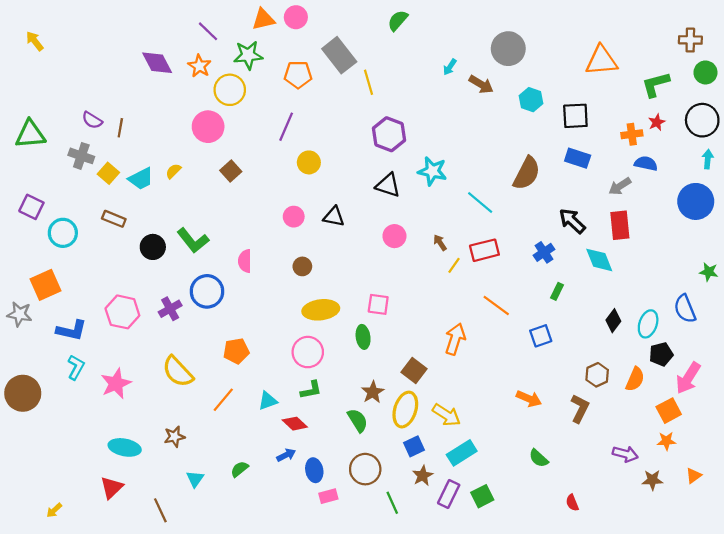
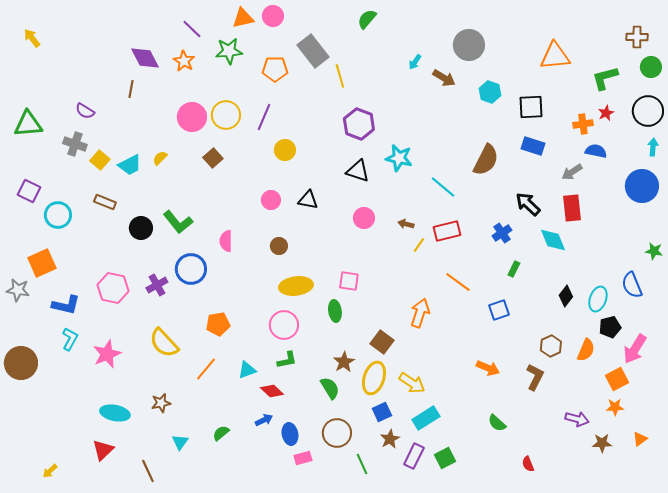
yellow circle: (230, 90) -> (226, 115), moved
brown line: (120, 128) -> (131, 89), moved
brown arrow: (440, 243) -> (406, 224), turned -42

